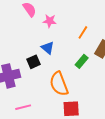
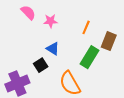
green rectangle: (82, 61) -> (89, 57), size x1.5

